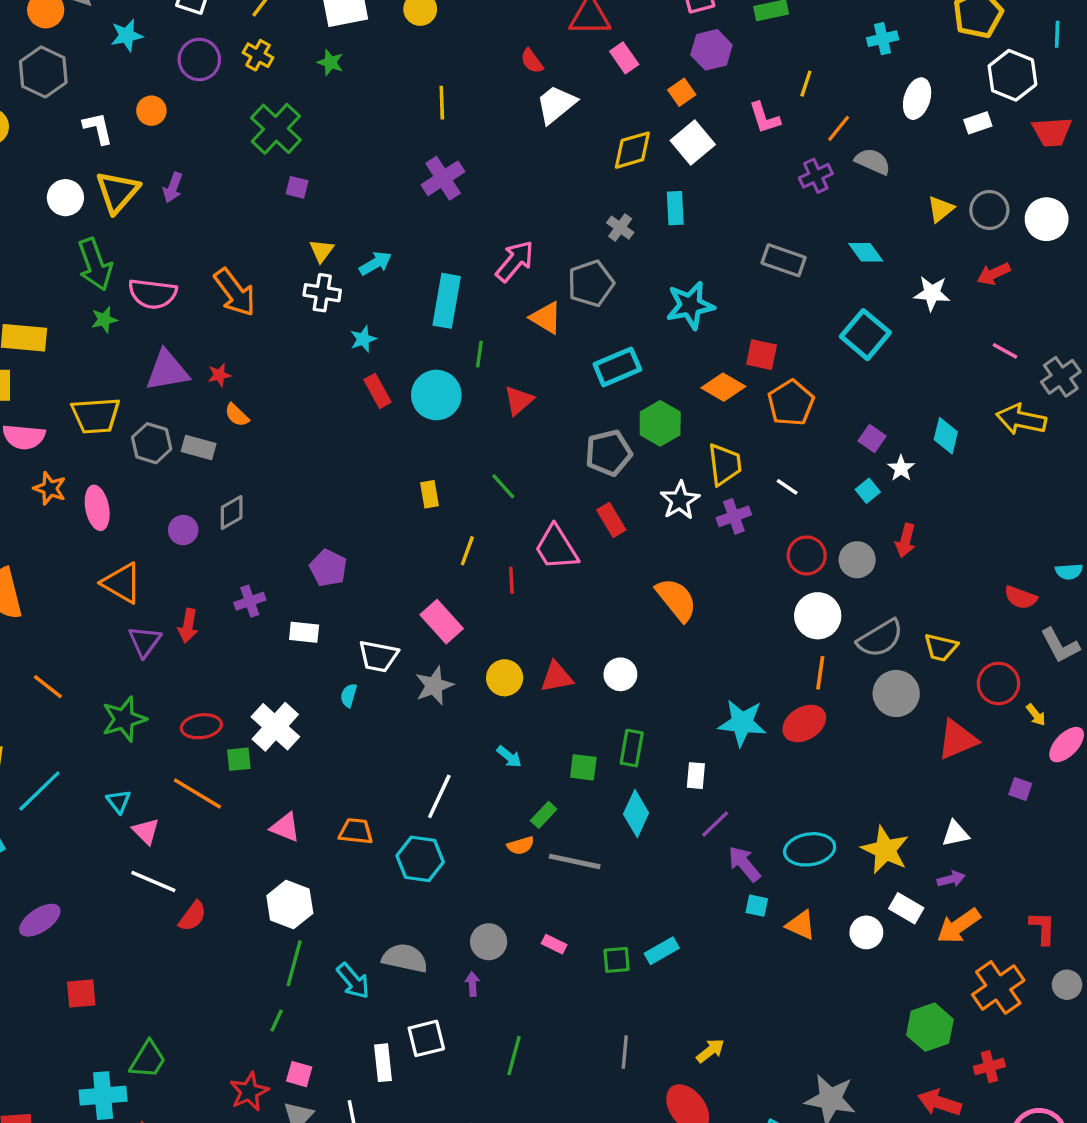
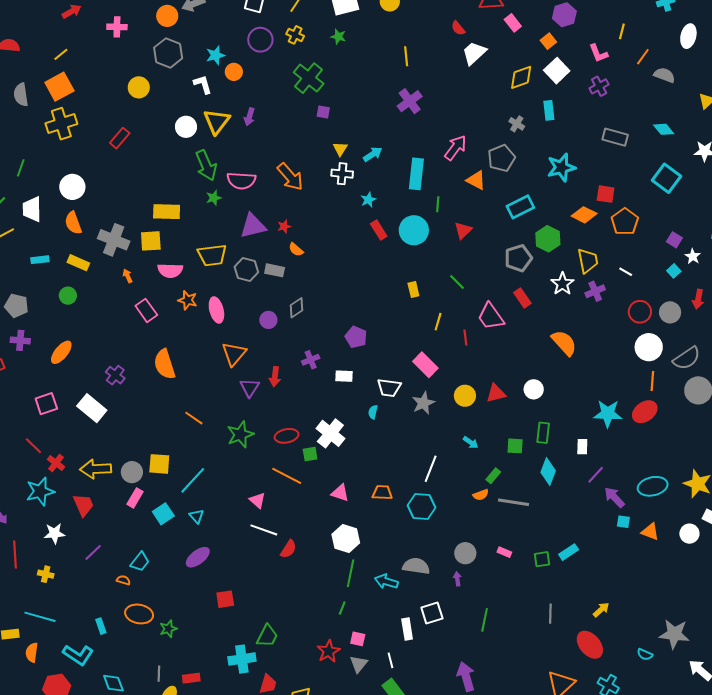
cyan star: (127, 35) -> (215, 55), moved
purple cross: (816, 176) -> (599, 86), moved
orange triangle: (122, 583) -> (234, 354), turned 44
cyan triangle: (119, 801) -> (197, 516), moved
cyan arrow: (353, 981) -> (386, 581), turned 150

